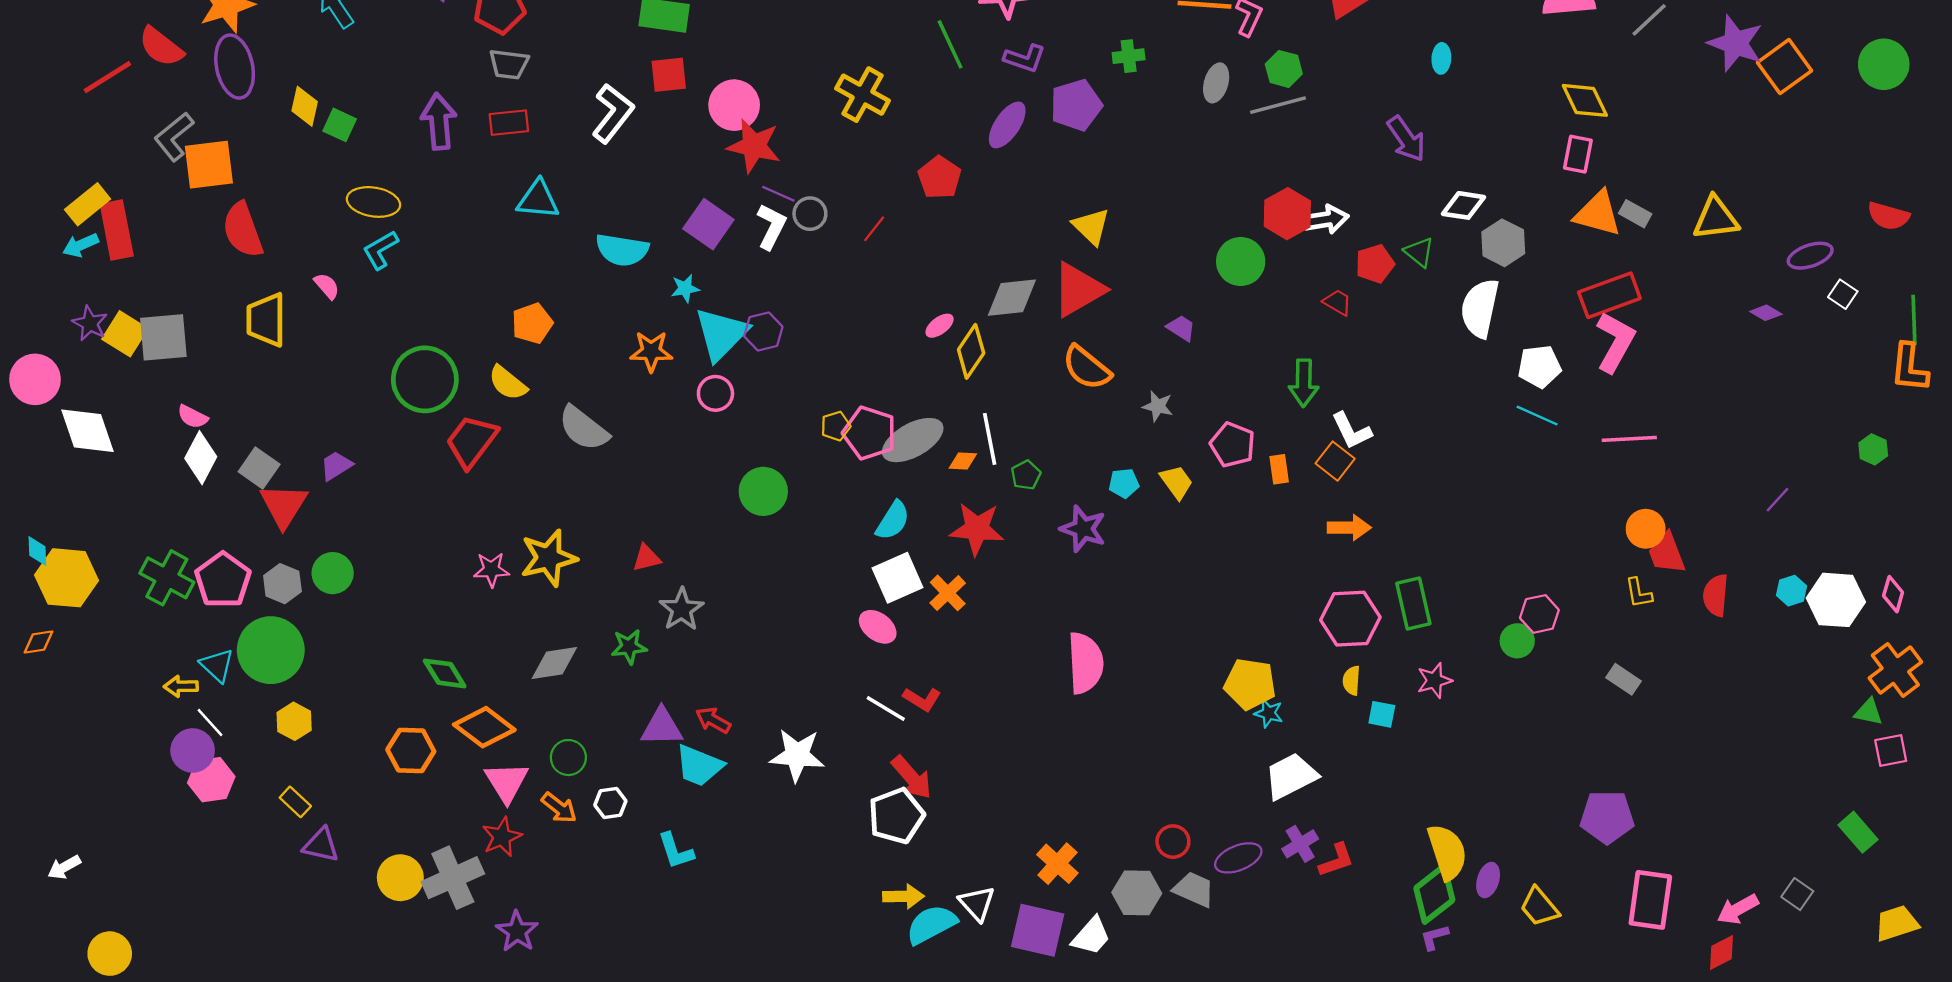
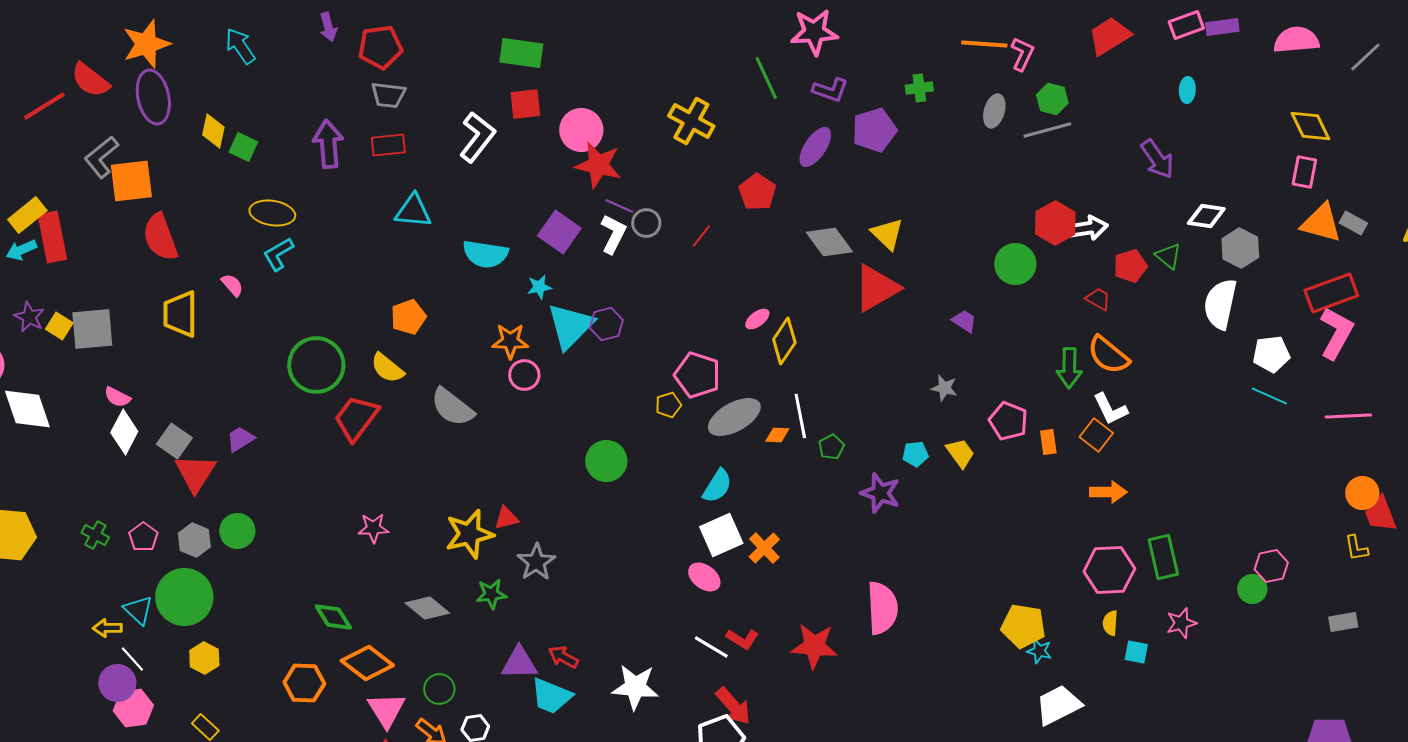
gray diamond: (1012, 298) -> (829, 242), moved, turned 60
yellow square: (125, 334) -> (59, 326), size x0.7
orange semicircle: (1087, 368) -> (1108, 355), moved
pink circle: (715, 393) -> (524, 375), moved
pink pentagon: (869, 433) -> (697, 375), moved
red star: (977, 529) -> (814, 646), moved
yellow star: (549, 558) -> (469, 534), moved
green cross: (167, 578) -> (95, 535), size x0.6
pink pentagon: (223, 580) -> (143, 537), size x0.6
gray diamond: (554, 663) -> (427, 608), turned 48
gray rectangle: (1623, 679) -> (1343, 622), turned -44

